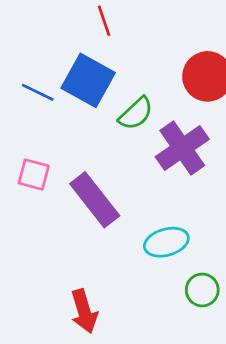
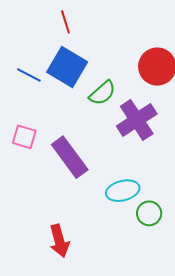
red line: (104, 21) -> (65, 22), moved
green circle: (202, 290) -> (149, 213), moved

